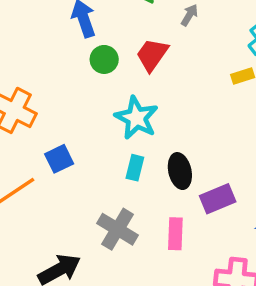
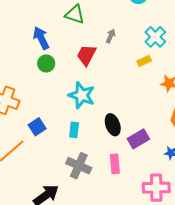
gray arrow: (189, 15) -> (111, 36), moved
green circle: (104, 59) -> (46, 63), moved
cyan rectangle: (135, 168) -> (74, 130), moved

